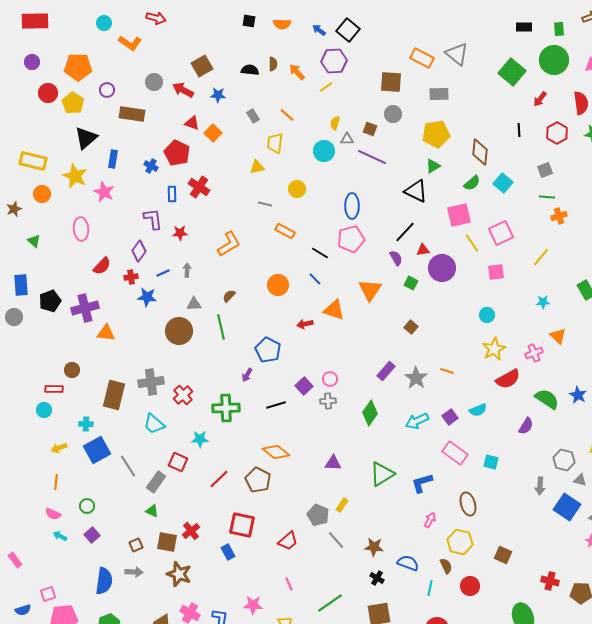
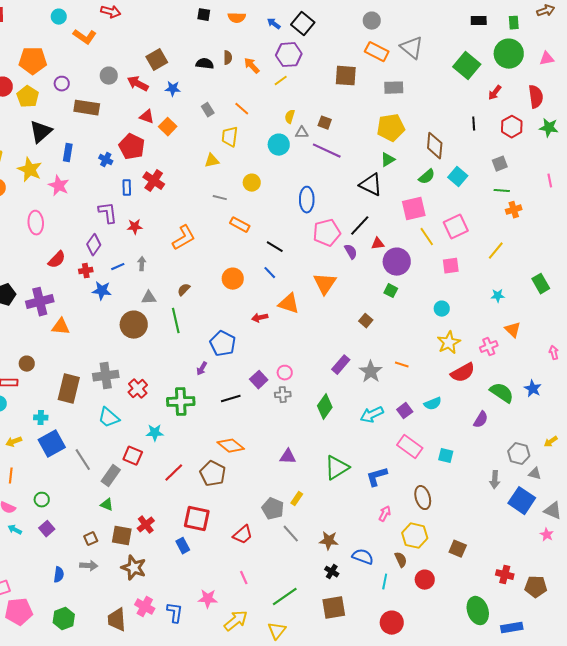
gray circle: (393, 114) -> (372, 21), moved
pink pentagon: (351, 239) -> (327, 233), moved
green square: (411, 283) -> (391, 291), moved
blue semicircle: (104, 581) -> (59, 575), size x0.6

